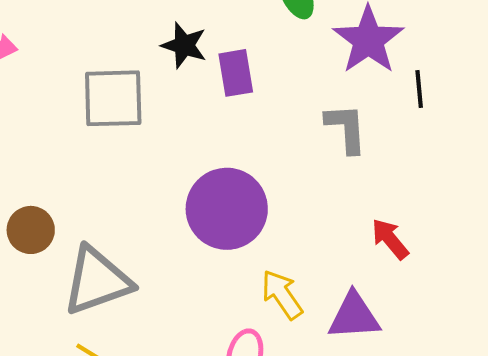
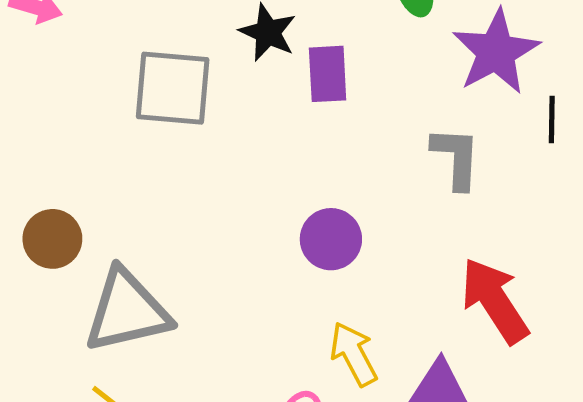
purple circle: (227, 209) -> (331, 239), moved, size x0.6
red arrow: (390, 239) -> (495, 301), size x1.6

